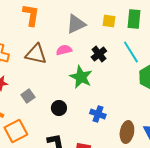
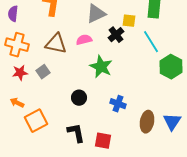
yellow square: (109, 21) -> (129, 21), moved
black cross: (99, 54) -> (116, 35), moved
gray square: (28, 96) -> (43, 72), moved

